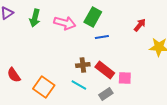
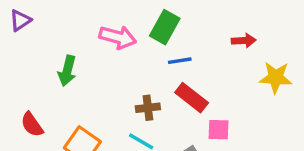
green arrow: (35, 18) -> (67, 71), moved
red arrow: (140, 25) -> (244, 41), turned 48
red rectangle: (105, 70) -> (192, 98), moved

